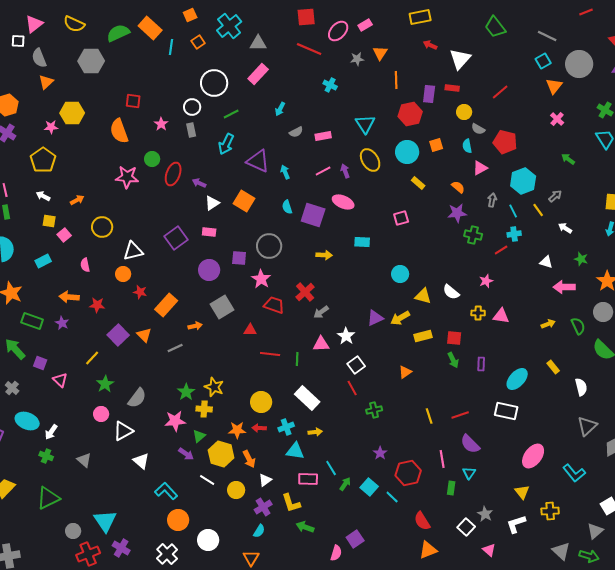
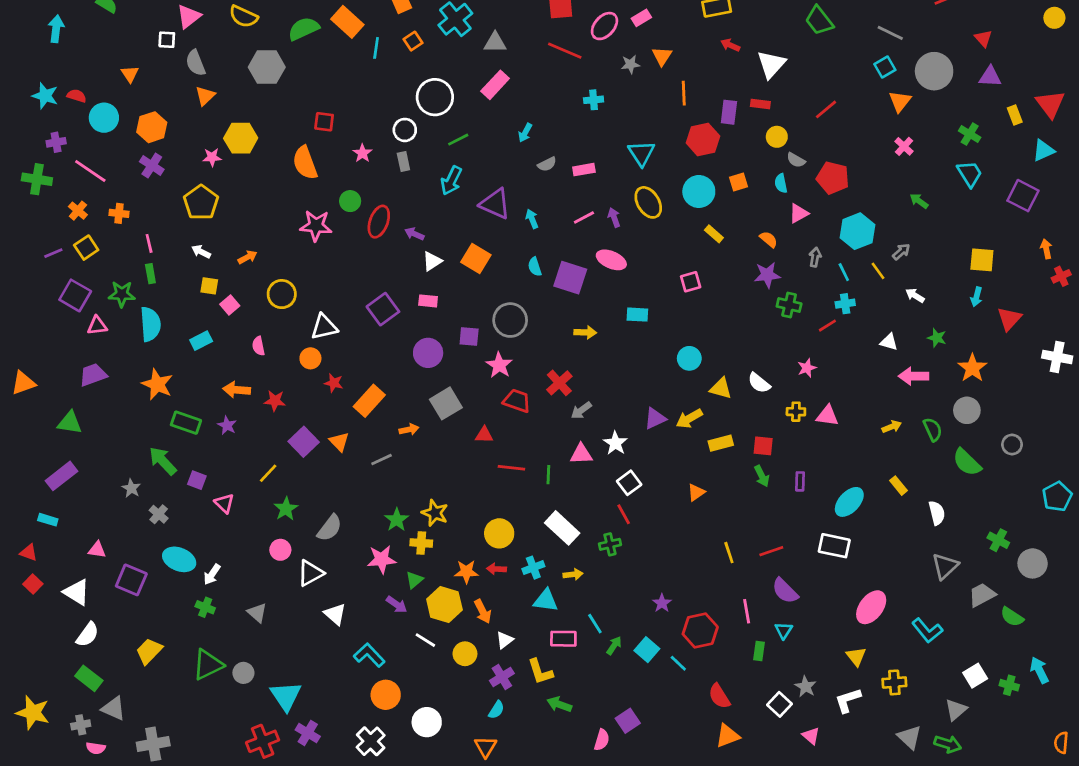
cyan cross: (330, 85) -> (594, 100), turned -32
green cross: (374, 410) -> (610, 544), moved
gray circle: (73, 531) -> (243, 673), moved

